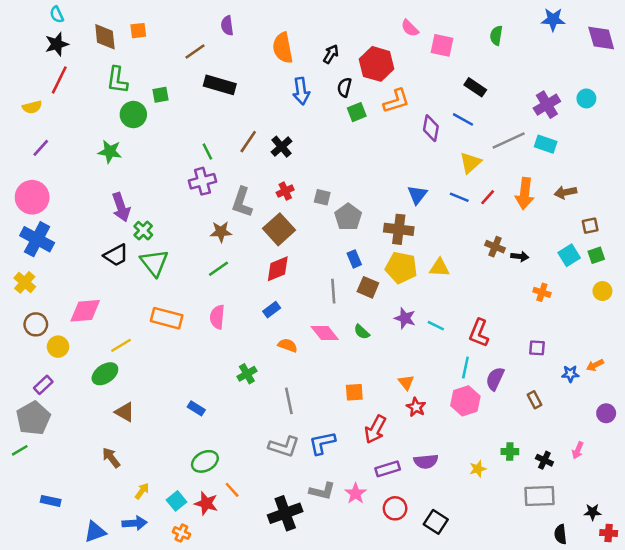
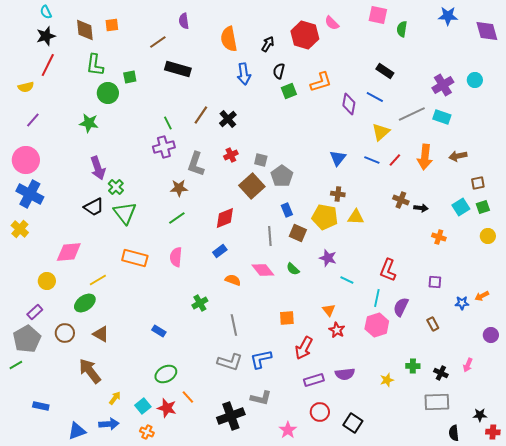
pink square: (442, 45) -> (378, 15), moved
red hexagon: (377, 64) -> (305, 35), moved
brown square: (279, 229) -> (252, 186), moved
brown cross: (399, 229) -> (338, 194), moved, size x0.6
brown circle: (36, 324) -> (65, 333), moved
cyan line: (436, 326) -> (347, 280), moved
brown arrow: (111, 458) -> (90, 371), size x1.5
pink star: (356, 494) -> (288, 430), moved

